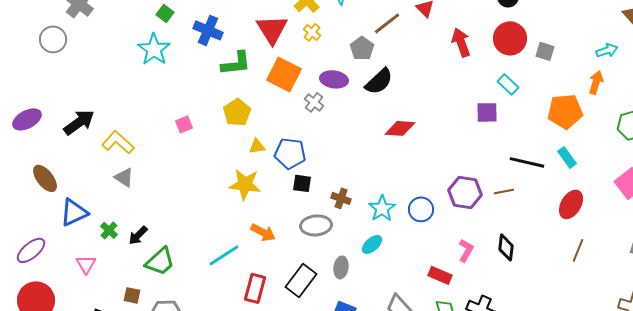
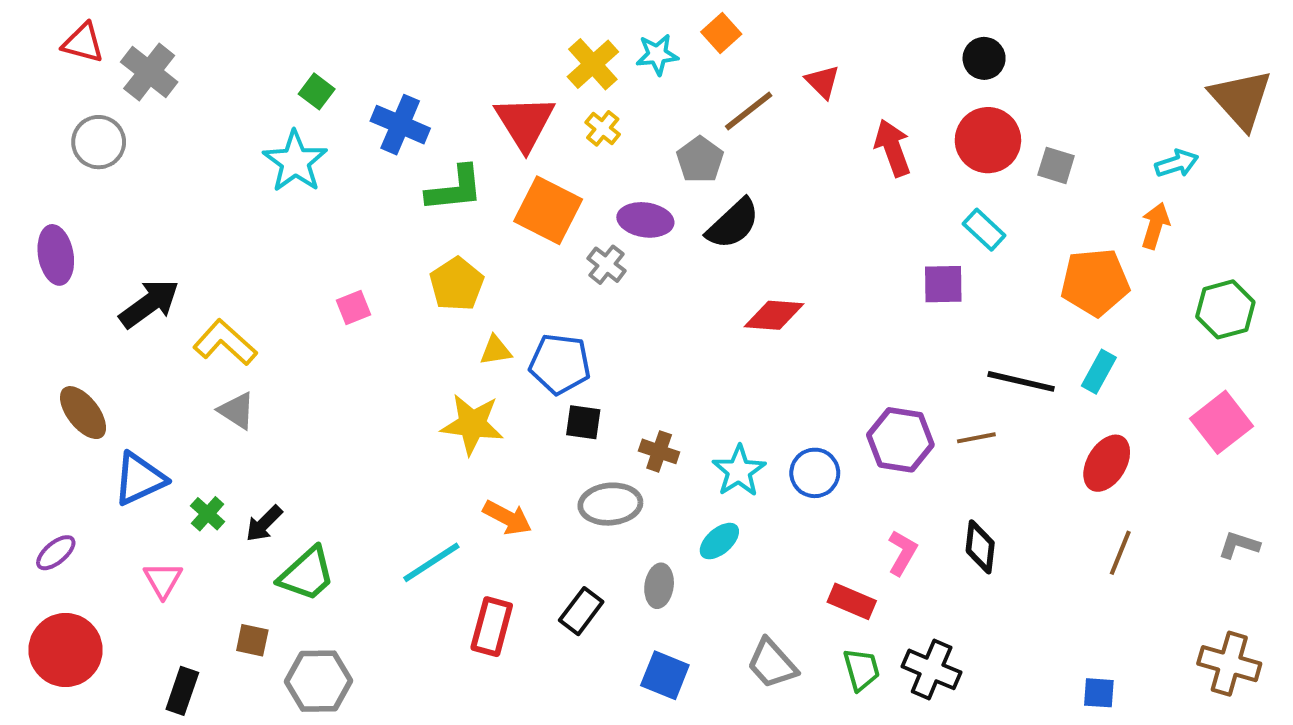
purple ellipse: (27, 119) -> (56, 255), moved, turned -72
cyan rectangle: (567, 157) -> (1099, 372), turned 65
purple ellipse: (31, 250) -> (56, 553), size x0.7
black rectangle: (301, 280) -> (581, 611), size x0.7

